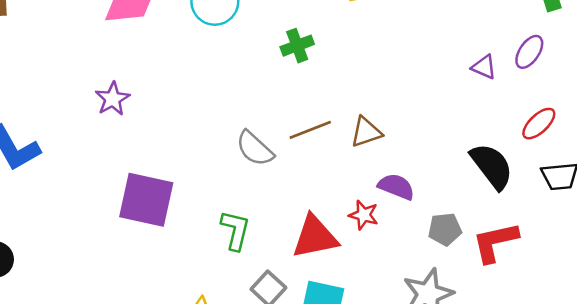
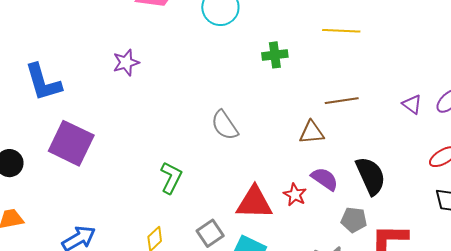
brown line: (310, 130) -> (342, 101), moved
black semicircle: (492, 166) -> (371, 176), moved
purple square: (146, 200) -> (71, 143), moved
green L-shape: (235, 230) -> (171, 178), moved

